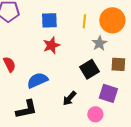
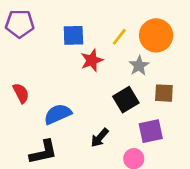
yellow line: (84, 21) -> (119, 37), turned 32
red star: (51, 45) -> (92, 60), moved
purple square: (108, 93) -> (151, 131), turned -30

